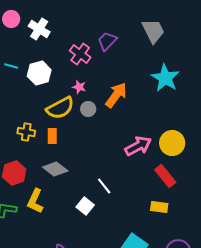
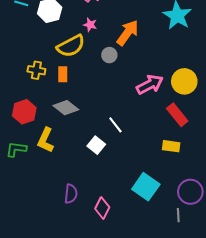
gray circle: (88, 109) -> (109, 55), moved

